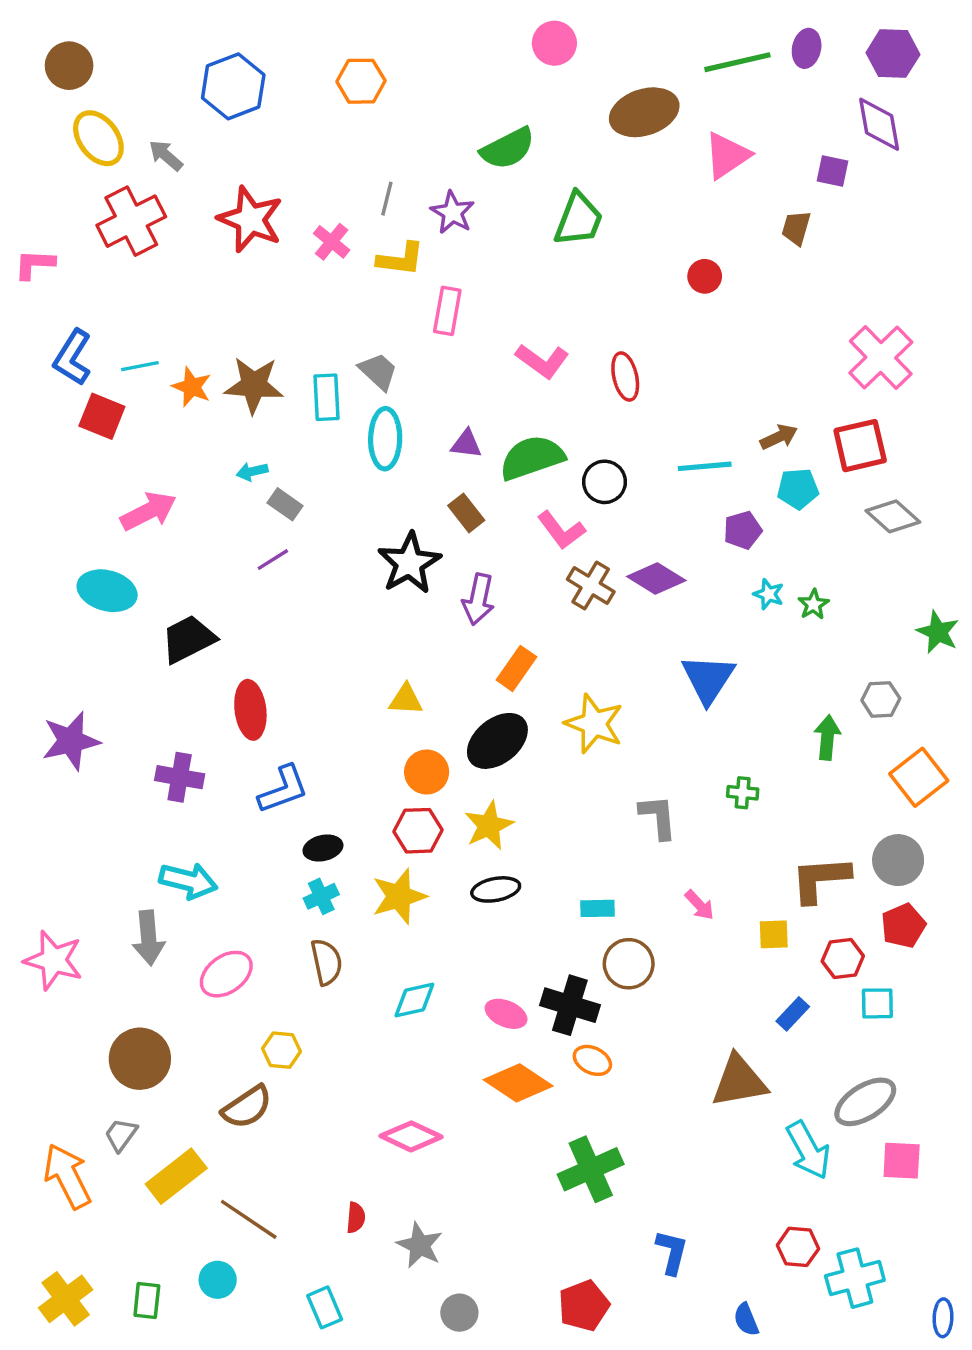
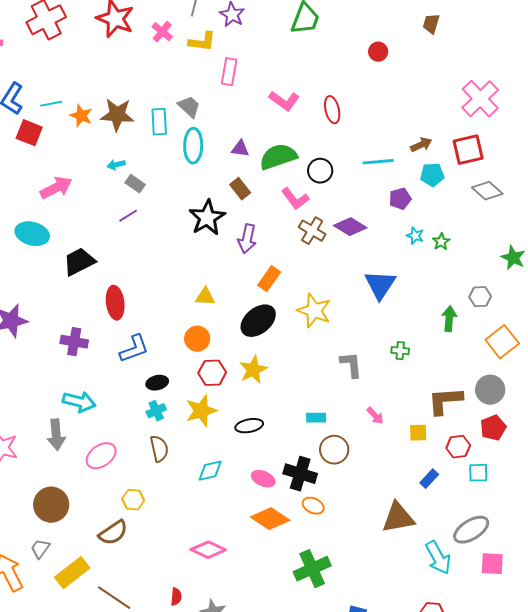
orange circle: (427, 772) -> (197, 339), moved
black ellipse: (496, 889) -> (249, 426), moved

